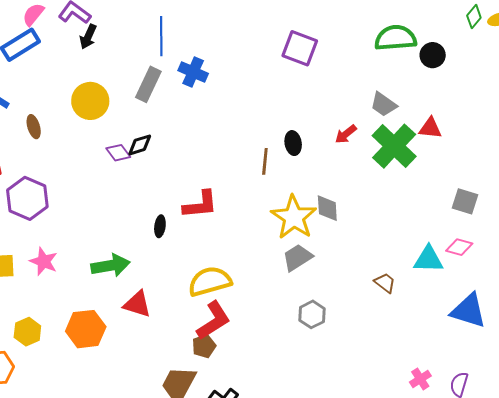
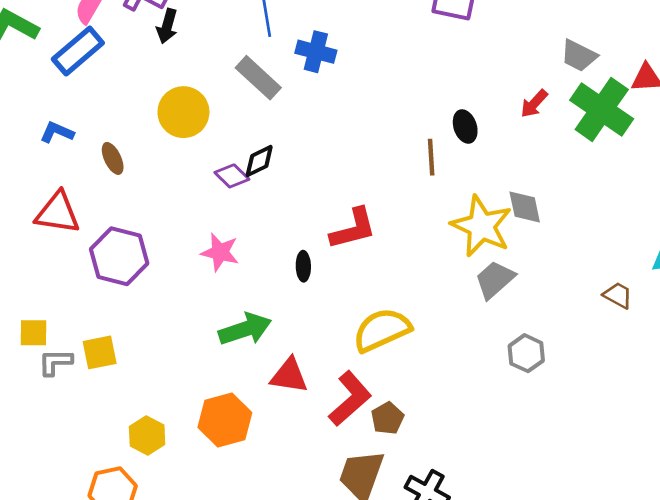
gray rectangle: (148, 84) -> (258, 78), turned -64
pink star: (44, 261) -> (220, 252), moved
red L-shape: (213, 321) -> (350, 399), moved

